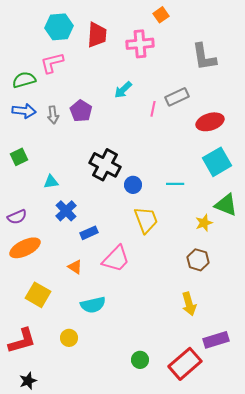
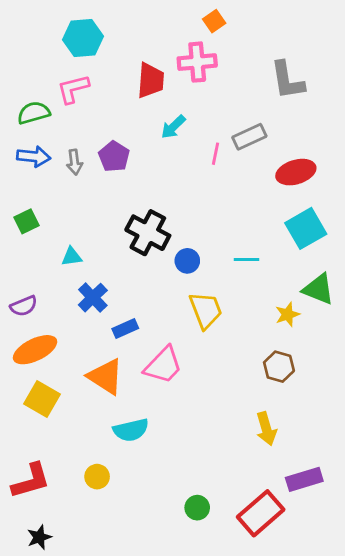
orange square: (161, 15) -> (214, 21), moved
red trapezoid: (97, 35) -> (151, 80), moved
orange triangle: (75, 267) -> (106, 376), size x1.8
yellow square: (38, 295) -> (42, 399), moved

